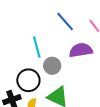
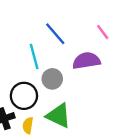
blue line: (65, 21) -> (55, 34), moved

